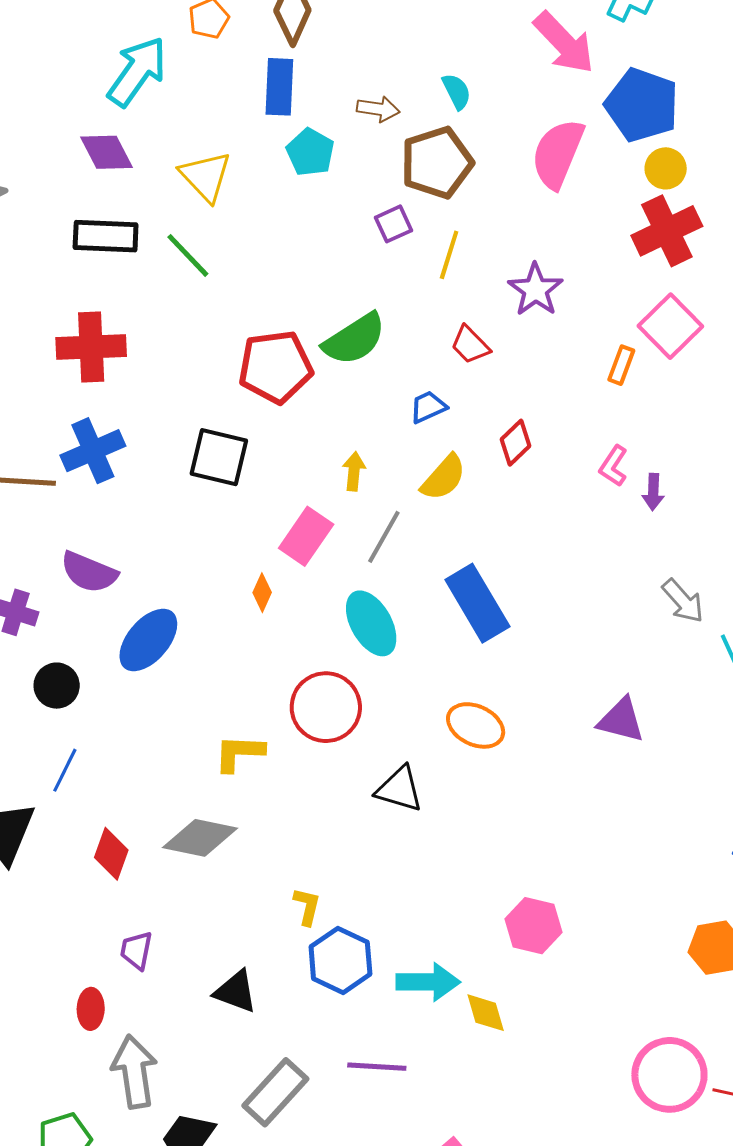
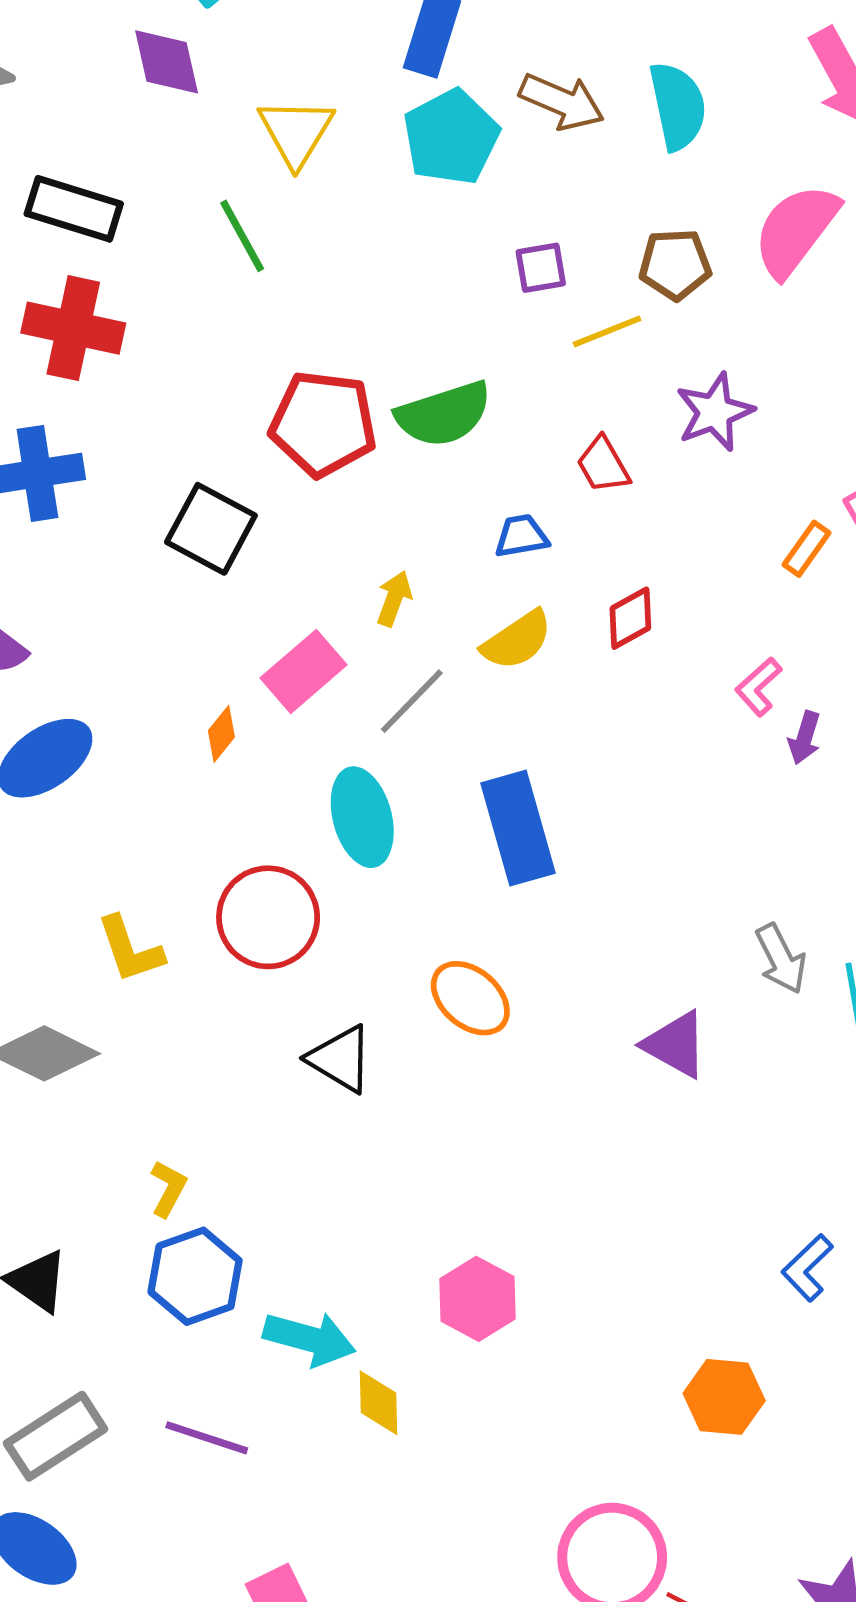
cyan semicircle: (457, 91) -> (678, 106), size x1.6
brown arrow: (378, 109) -> (562, 102), size x1.4
cyan pentagon: (310, 152) -> (451, 137), size x1.4
brown pentagon: (437, 163) -> (675, 264), moved, size x0.7
black rectangle: (106, 236) -> (74, 209), moved
yellow line: (449, 255) -> (607, 331), turned 36
gray arrow: (683, 601) -> (781, 959), moved
yellow L-shape: (239, 753) -> (130, 949), turned -126

